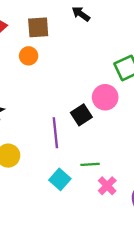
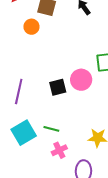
purple line: (55, 133) -> (19, 91), moved
cyan square: (60, 179) -> (24, 133), size x1.4

